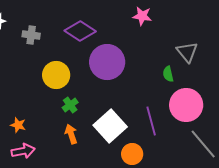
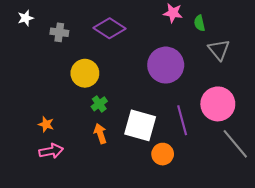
purple circle: (107, 62) -> (166, 65), moved
green semicircle: (168, 74) -> (199, 23), moved
white square: (110, 126) -> (140, 125), turned -32

